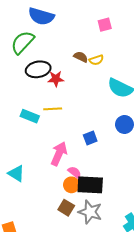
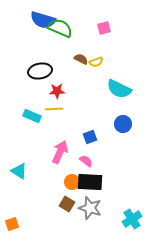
green semicircle: (23, 42) -> (60, 28), moved, turned 70
red star: (56, 79) -> (57, 91), moved
pink semicircle: (75, 172) -> (86, 161), moved

